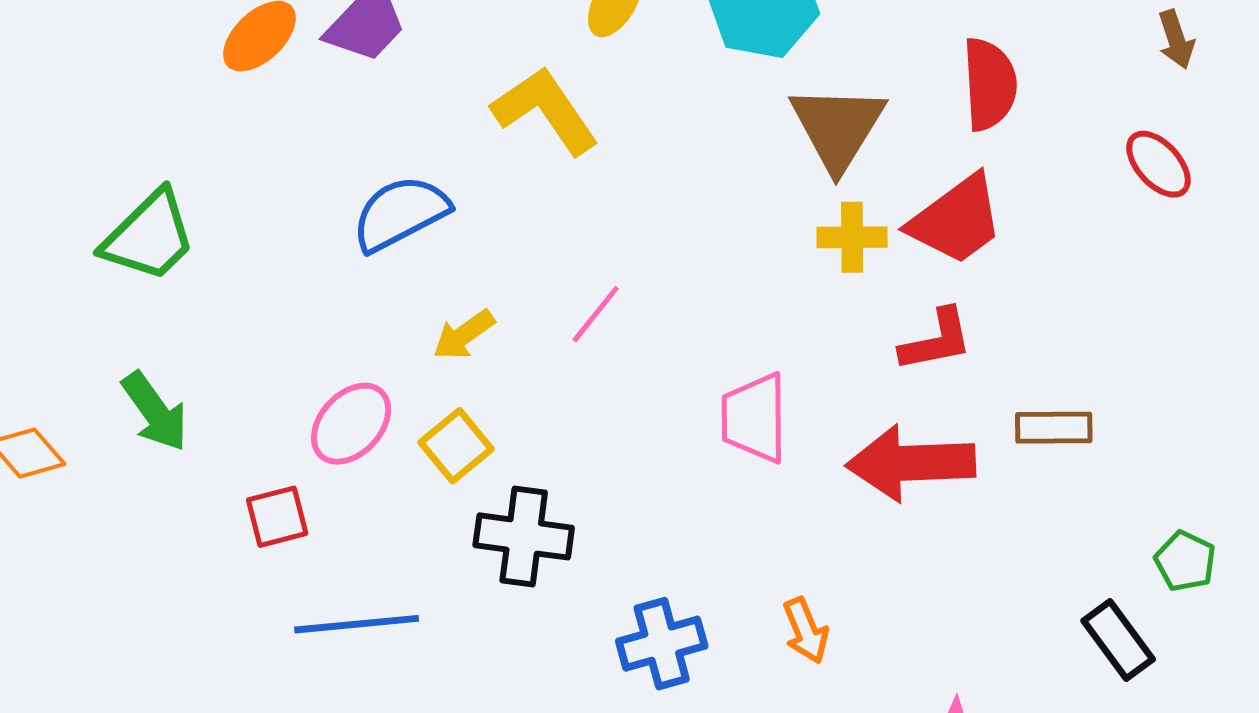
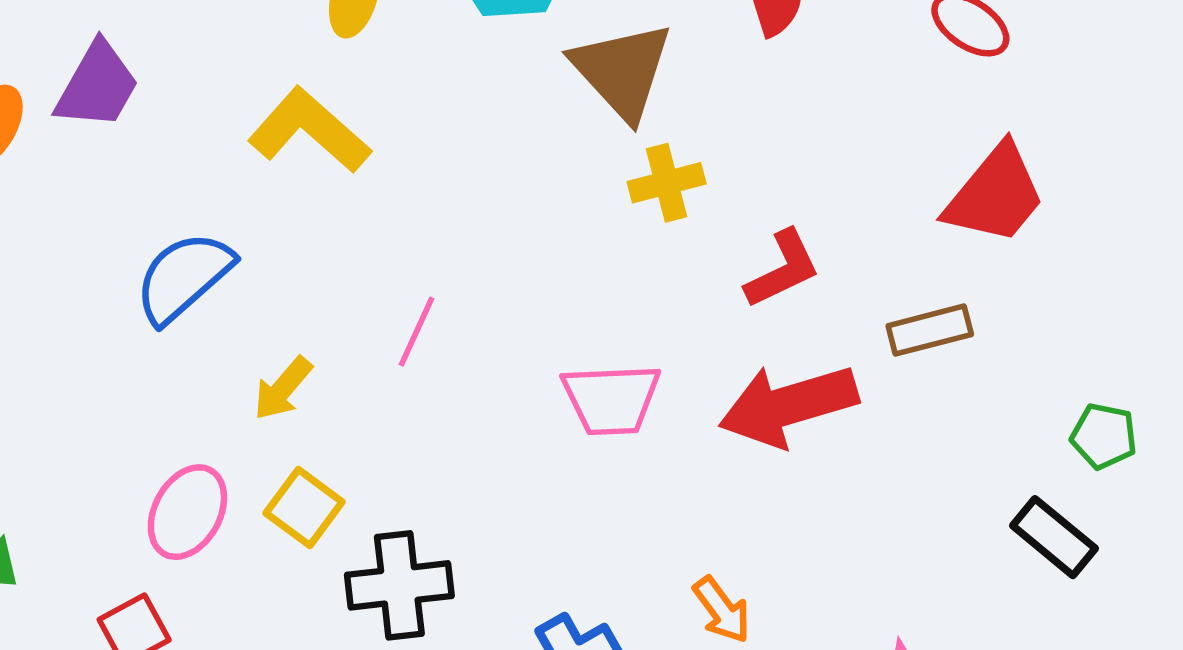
red trapezoid: (956, 220) -> (995, 195), moved
pink trapezoid: (754, 418) -> (611, 399), turned -78

